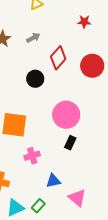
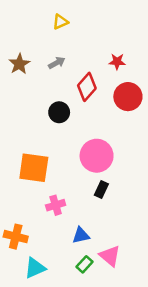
red star: (84, 22) -> (117, 62), moved
green rectangle: (38, 206) -> (85, 264), moved

